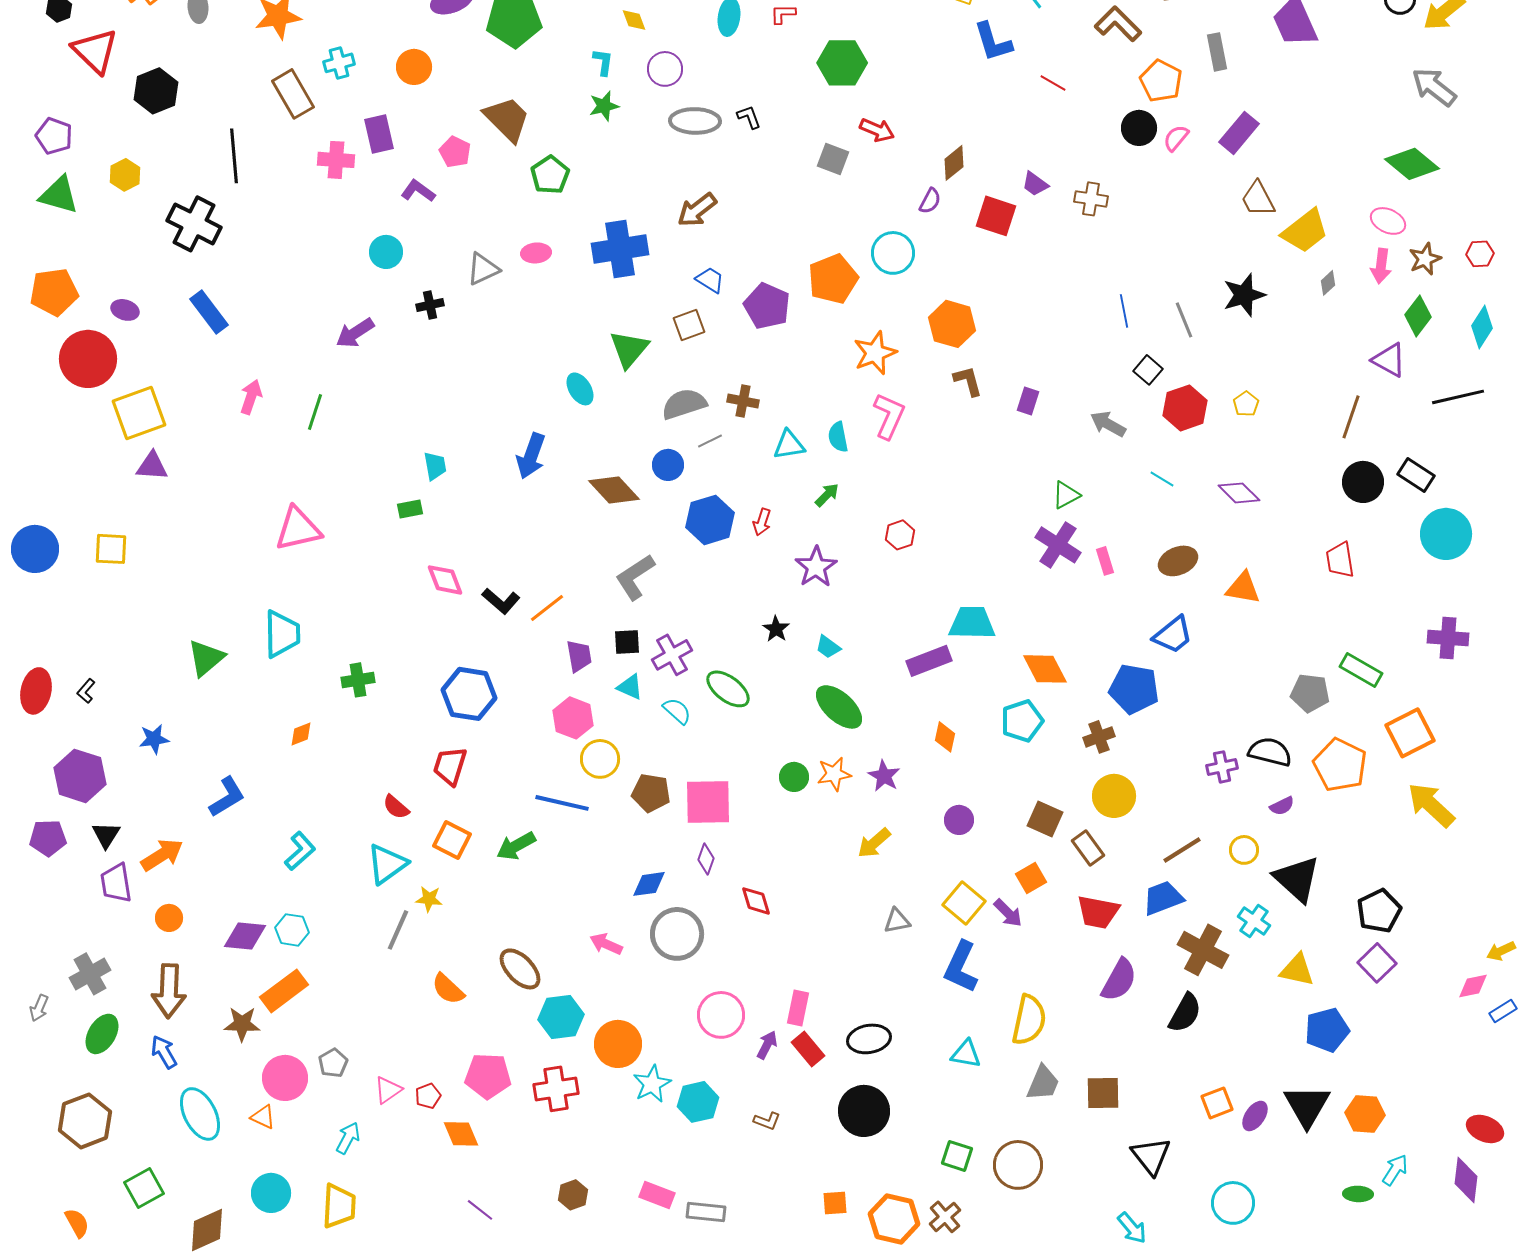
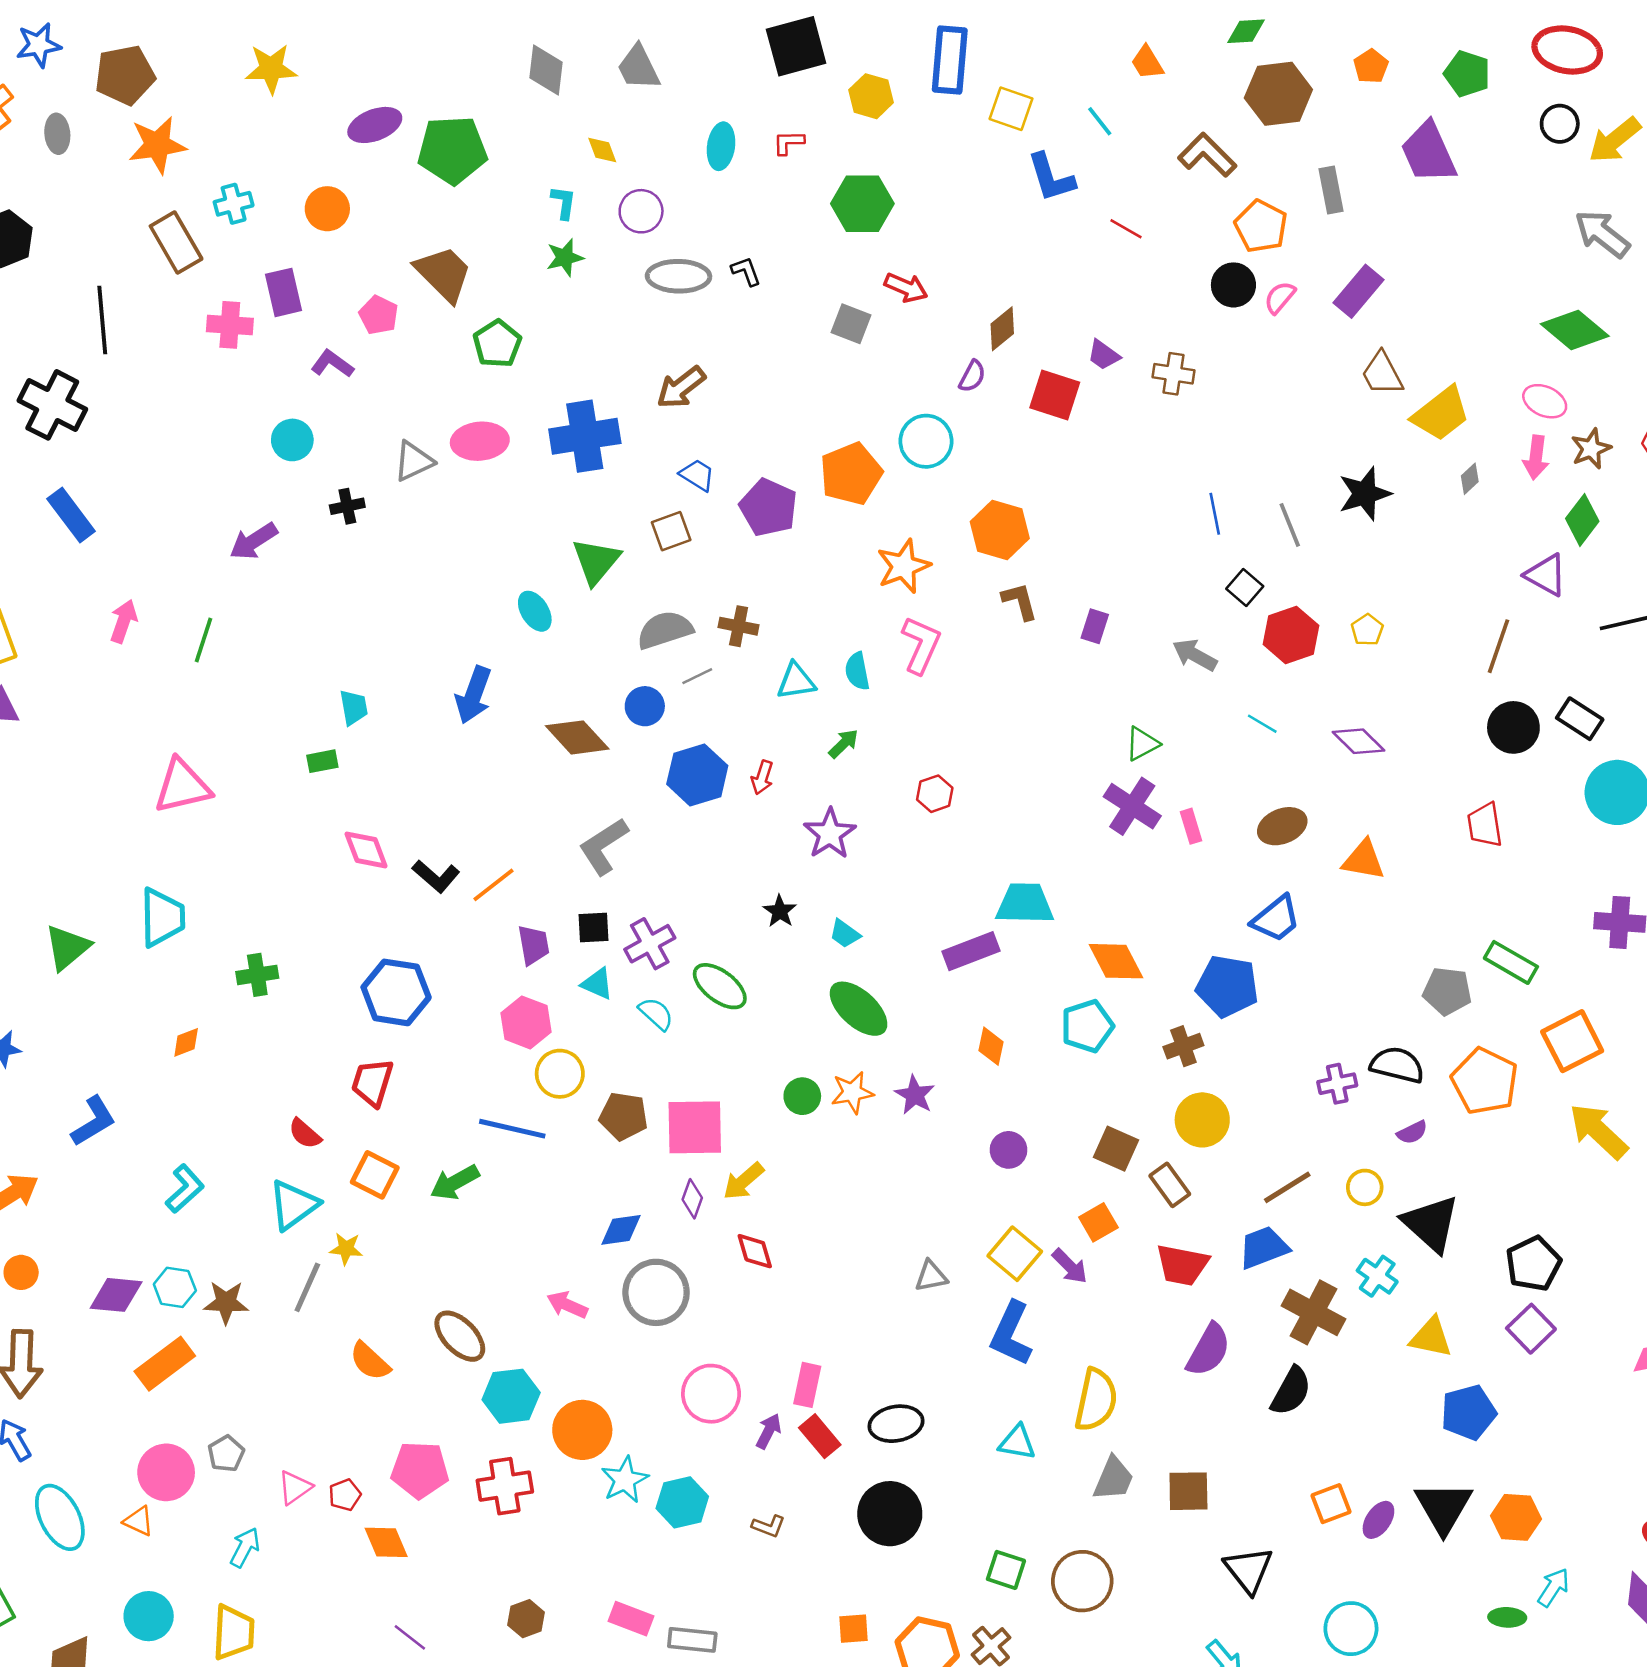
pink ellipse: (536, 253) -> (480, 441), size x1.5
yellow arrow: (874, 843) -> (744, 1181), moved
brown star: (242, 1024) -> (226, 1302), moved

